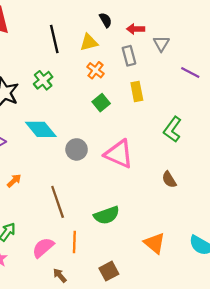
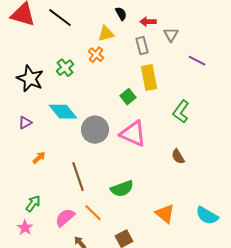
black line: (54, 39) -> (60, 18), moved, turned -40
orange cross: (95, 70) -> (96, 55), moved
yellow rectangle: (137, 91) -> (149, 78), size x1.4
green square: (101, 103) -> (128, 97), moved
gray circle: (77, 149) -> (95, 130), size x1.4
orange line: (74, 242) -> (93, 213), turned -48

